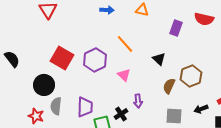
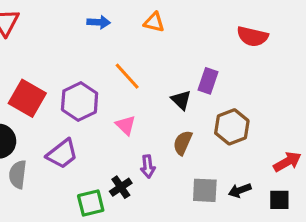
purple rectangle: (176, 28) -> (208, 81), moved
brown semicircle: (169, 86) -> (183, 143), moved
purple trapezoid: (85, 107) -> (62, 154), moved, turned 50
black arrow: (201, 109) -> (240, 190), moved

